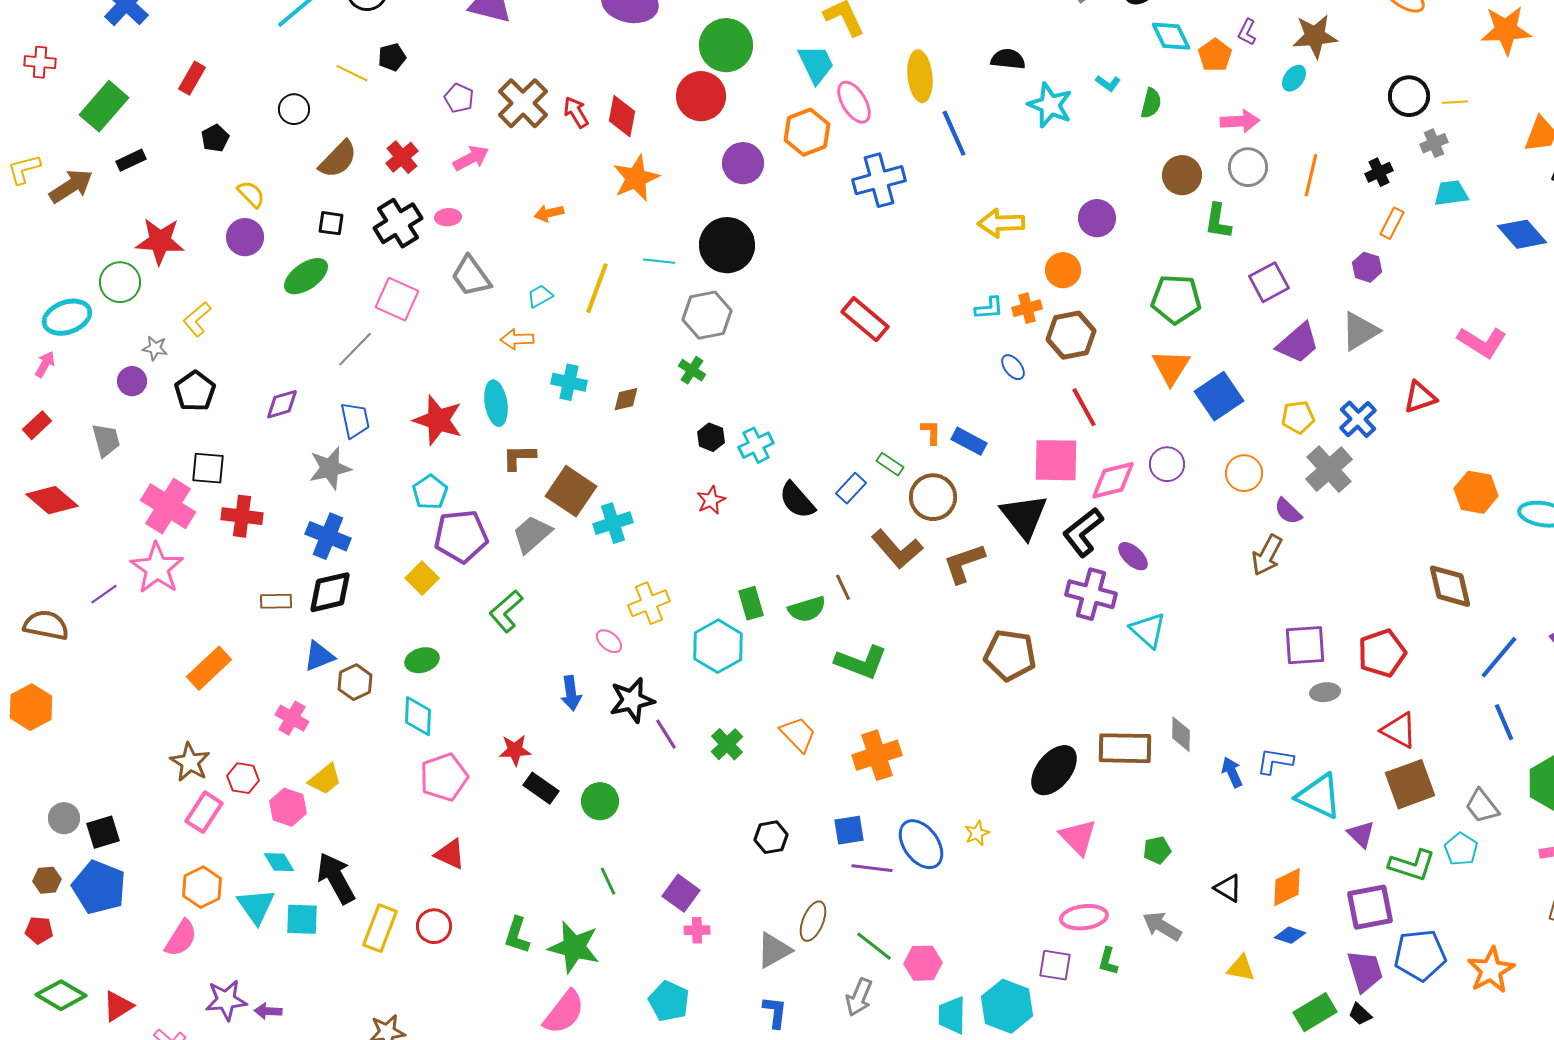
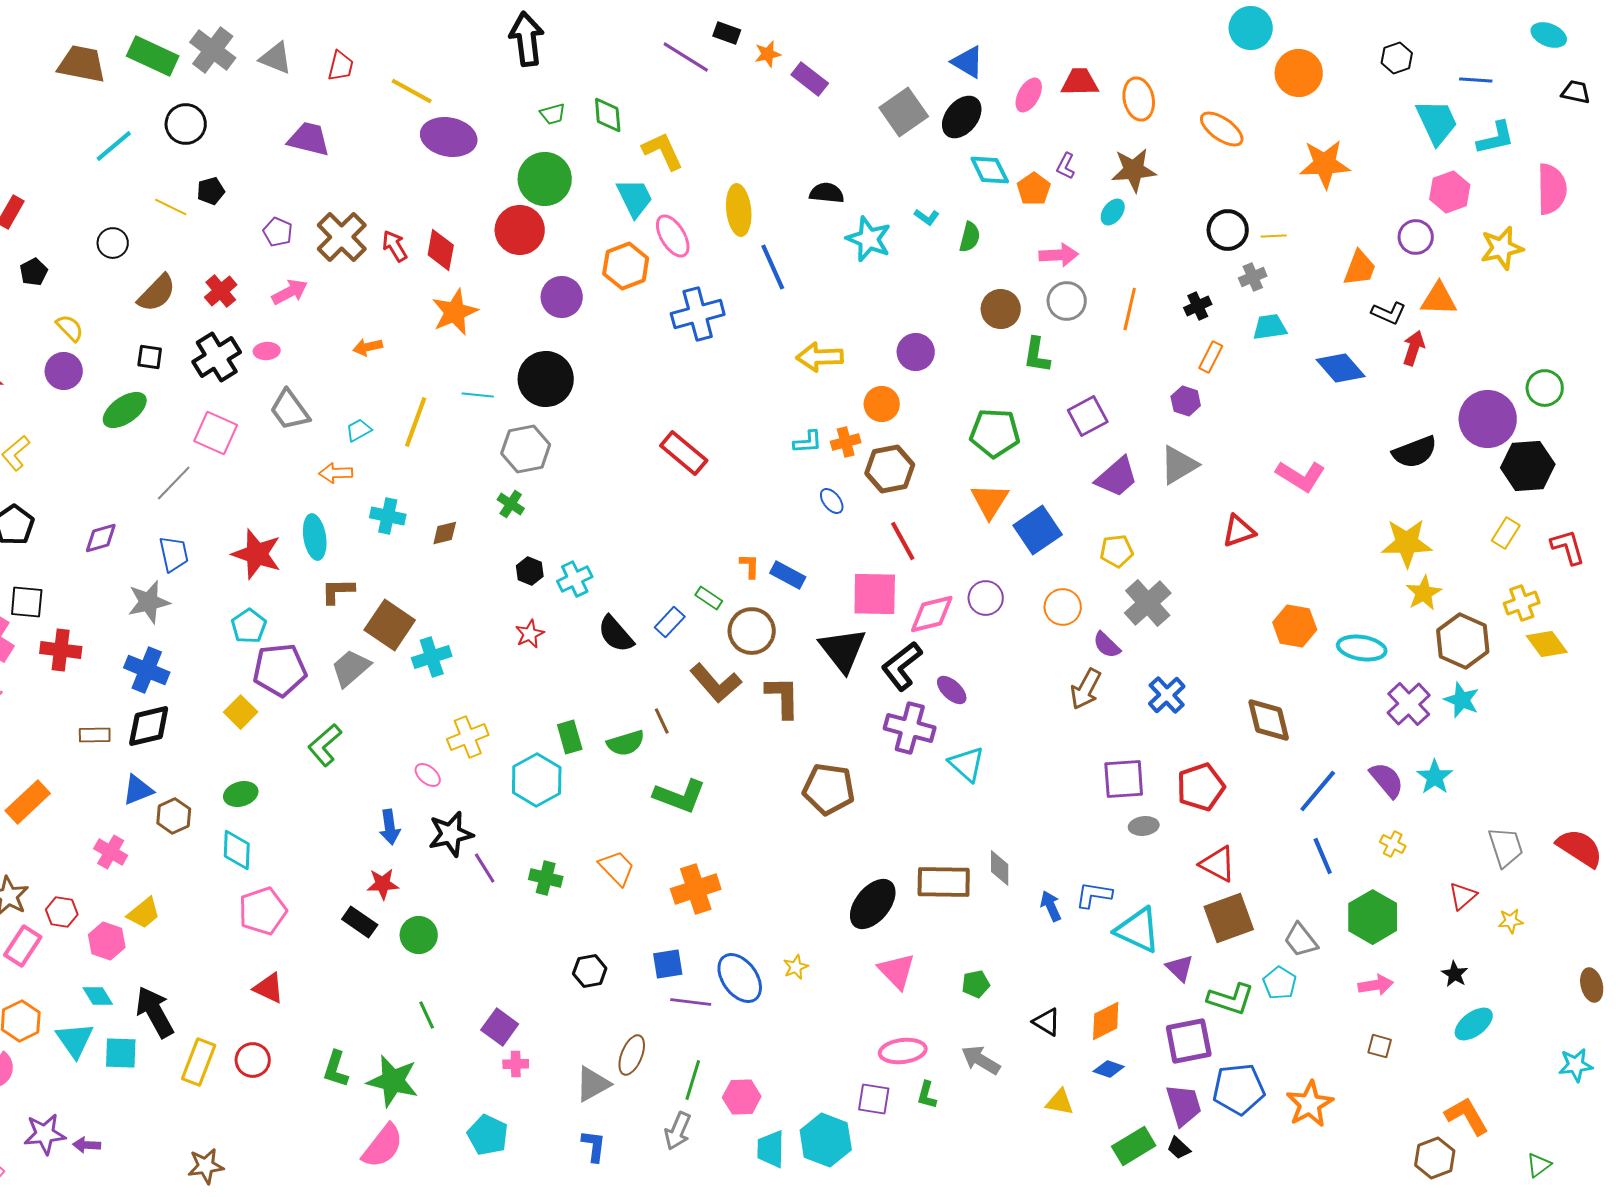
blue cross: (1358, 419) -> (1167, 695), moved
brown L-shape: (964, 563) -> (783, 697), turned 108
green cross: (727, 744) -> (546, 878), turned -32
red star: (515, 750) -> (383, 884), moved
green line: (874, 946) -> (693, 1080), turned 69

